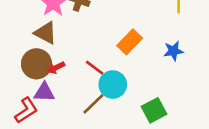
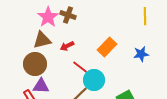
brown triangle: (46, 33) -> (42, 40), turned -42
red arrow: (56, 68) -> (67, 46), moved

